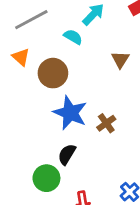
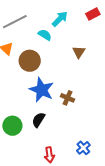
brown cross: (106, 123) -> (68, 98), turned -32
green circle: (46, 178) -> (12, 126), moved

